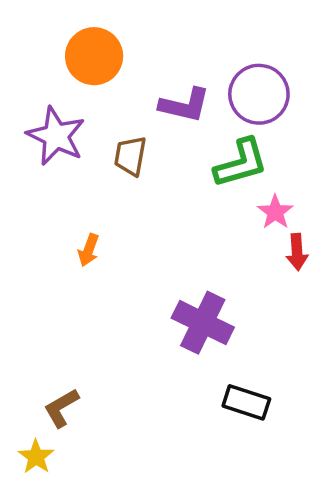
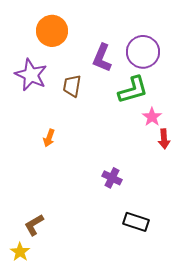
purple L-shape: (185, 105) -> (102, 58), turned 100
purple cross: (203, 323) -> (112, 178), size x0.6

